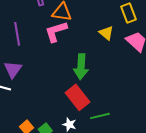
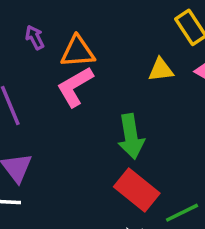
yellow triangle: (106, 33) -> (161, 70), turned -35

